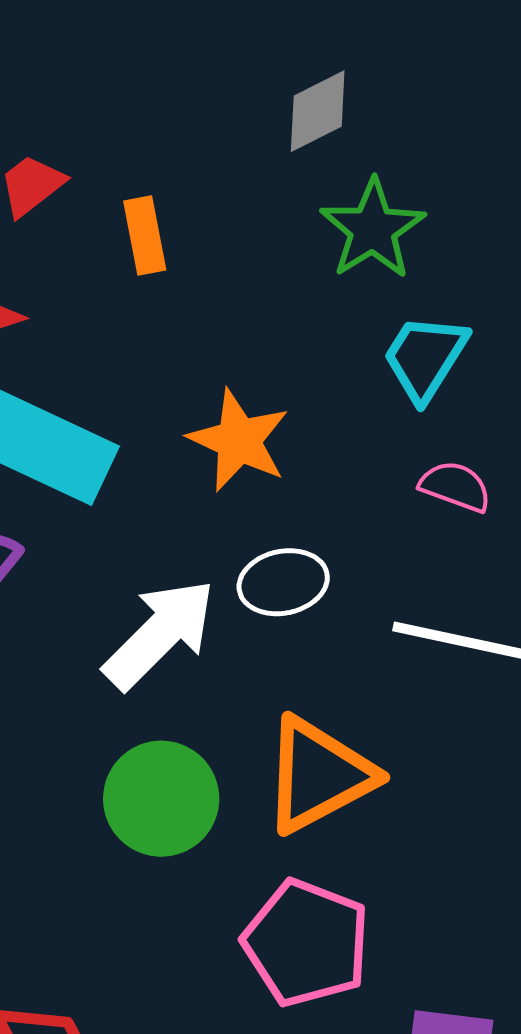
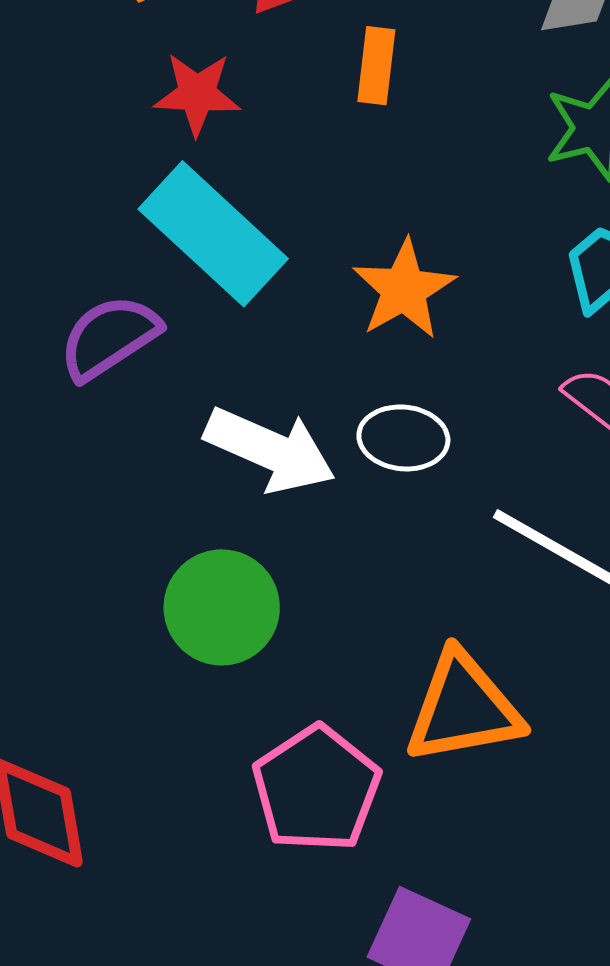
white arrow: (160, 634) -> (270, 450), turned 51
orange triangle: (318, 775) -> (463, 708), moved

